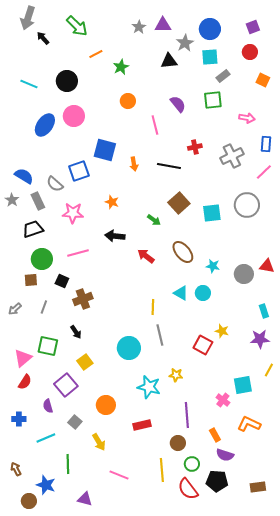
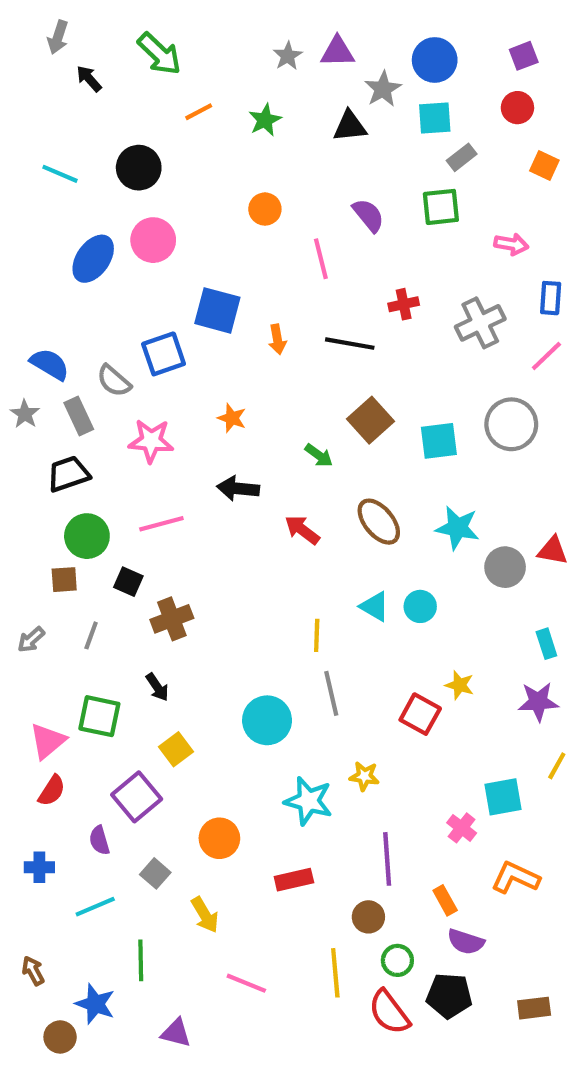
gray arrow: (28, 18) -> (58, 37), size x0.7
green star: (121, 67) -> (265, 120), moved
cyan star: (213, 266) -> (457, 528), moved, size x1.5

